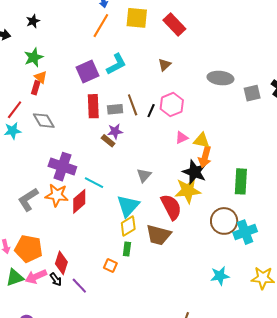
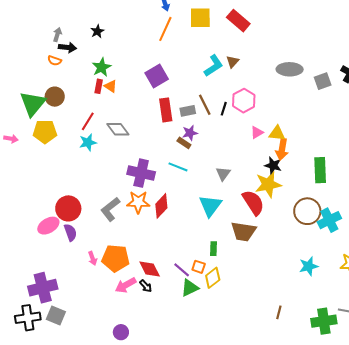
cyan L-shape: (116, 64) -> (214, 66), moved
red rectangle: (36, 88) -> (99, 86), moved
black star: (195, 172) -> (273, 165), size x0.7
cyan line: (94, 183) -> (178, 167), moved
yellow diamond: (128, 226) -> (213, 278), moved
red diamond: (61, 263) -> (150, 269), turned -40
green triangle: (15, 278) -> (190, 288), moved
purple line: (79, 286) -> (182, 270), moved

